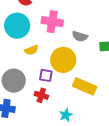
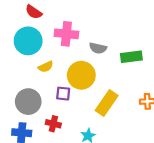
yellow rectangle: (85, 86) -> (107, 103), turned -75
red cross: (41, 95) -> (53, 124), moved

